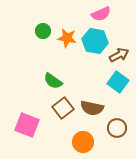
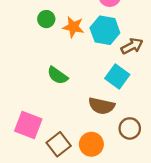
cyan square: (118, 82) -> (117, 77), moved
brown square: (63, 108) -> (59, 144), moved

